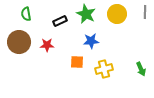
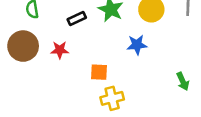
blue star: (91, 41) -> (137, 45), moved
yellow cross: (104, 69) -> (112, 98), moved

